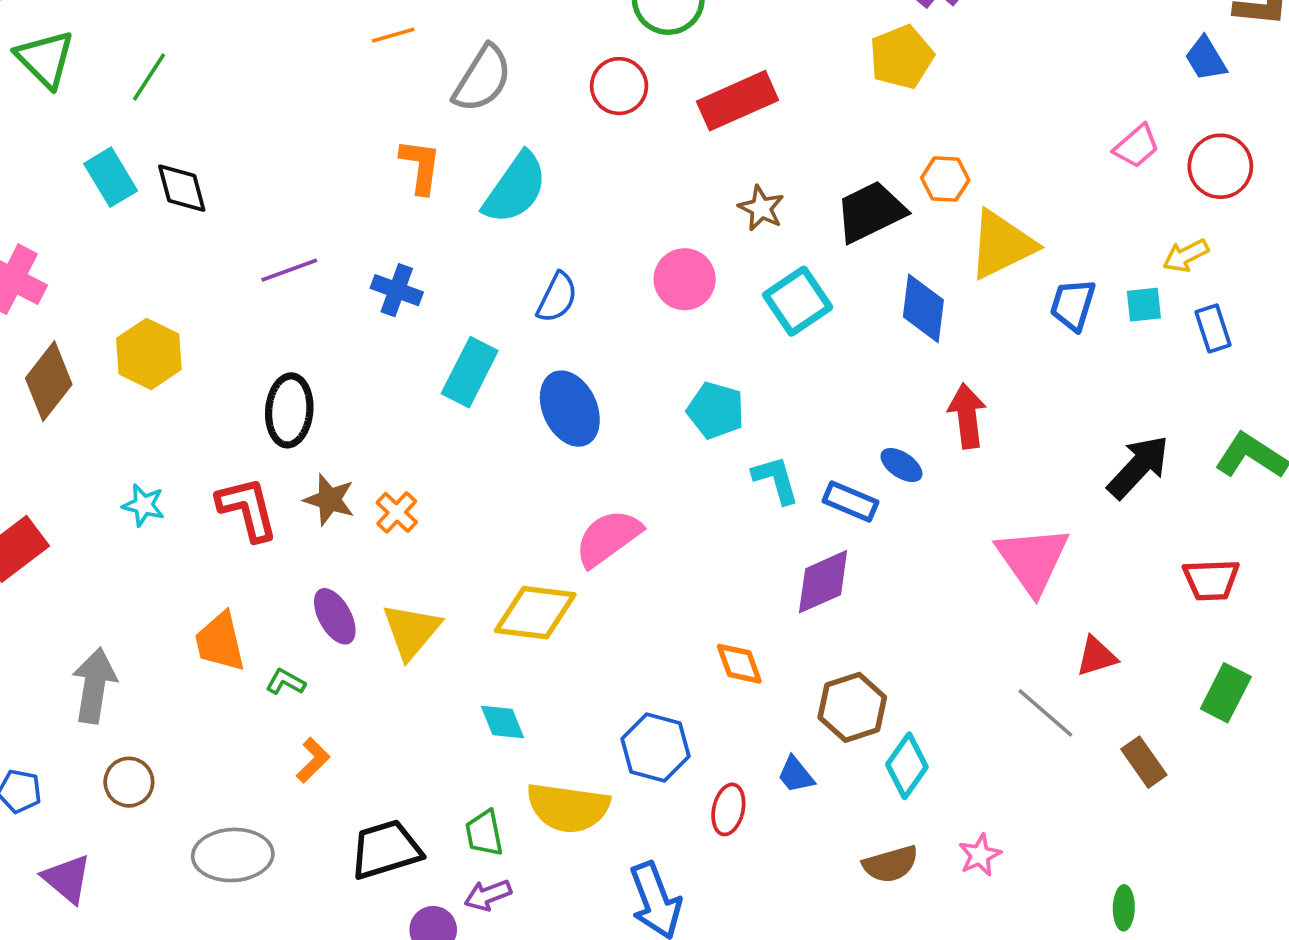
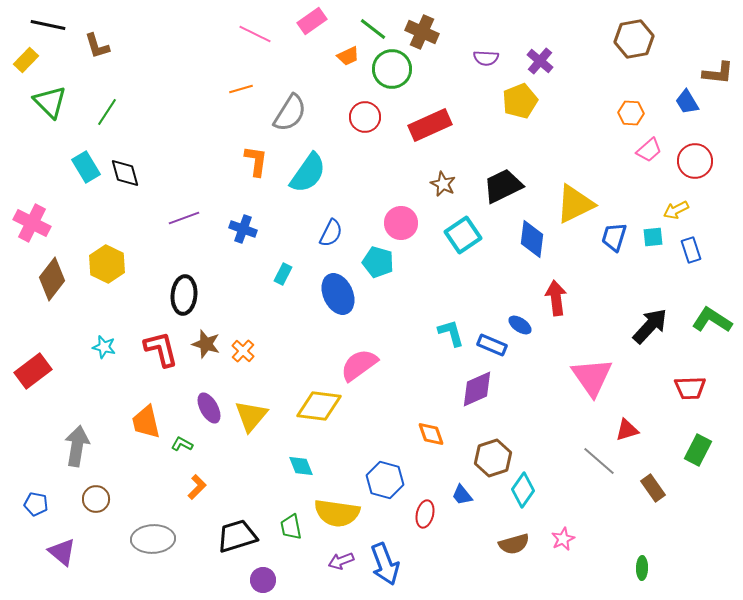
orange hexagon: (945, 179) -> (631, 113), moved
cyan rectangle: (470, 372) -> (283, 274), size x0.6
cyan pentagon: (716, 410) -> (378, 262), moved
purple arrow: (488, 895) -> (341, 561), moved

